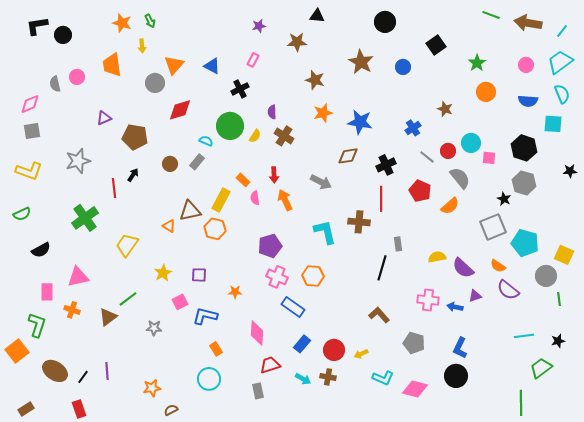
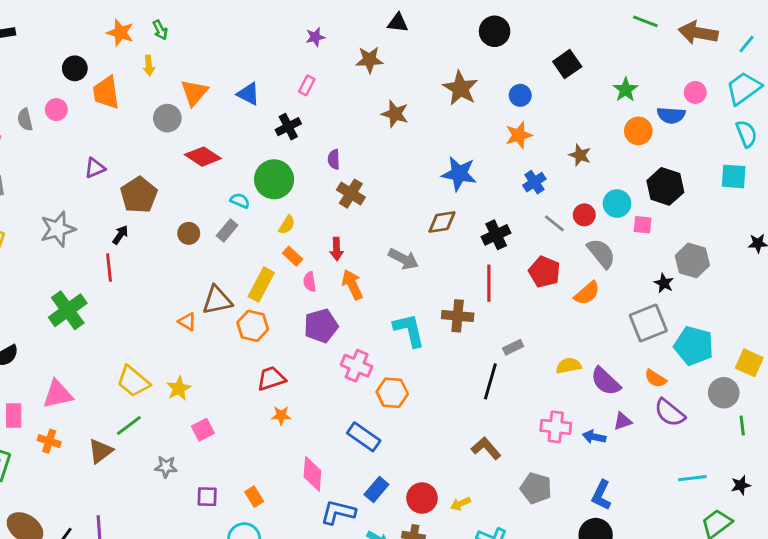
black circle: (63, 35) -> (75, 68), moved
blue semicircle: (528, 101) -> (671, 115), moved
red diamond: (180, 110) -> (203, 157), turned 50
orange star: (323, 113) -> (519, 135), moved
yellow semicircle: (255, 136) -> (287, 225), moved
brown pentagon: (135, 137) -> (139, 195), turned 30
black hexagon: (524, 148) -> (665, 186), moved
black arrow: (133, 175) -> (120, 235), moved
gray rectangle: (398, 244) -> (513, 347), turned 72
yellow trapezoid: (127, 245) -> (133, 381), moved, turned -85
purple pentagon: (270, 246) -> (321, 326), moved
purple square: (199, 275) -> (207, 497), moved
pink cross: (277, 277) -> (357, 366), moved
blue L-shape: (205, 316) -> (338, 512), moved
red trapezoid: (270, 365) -> (271, 379), moved

